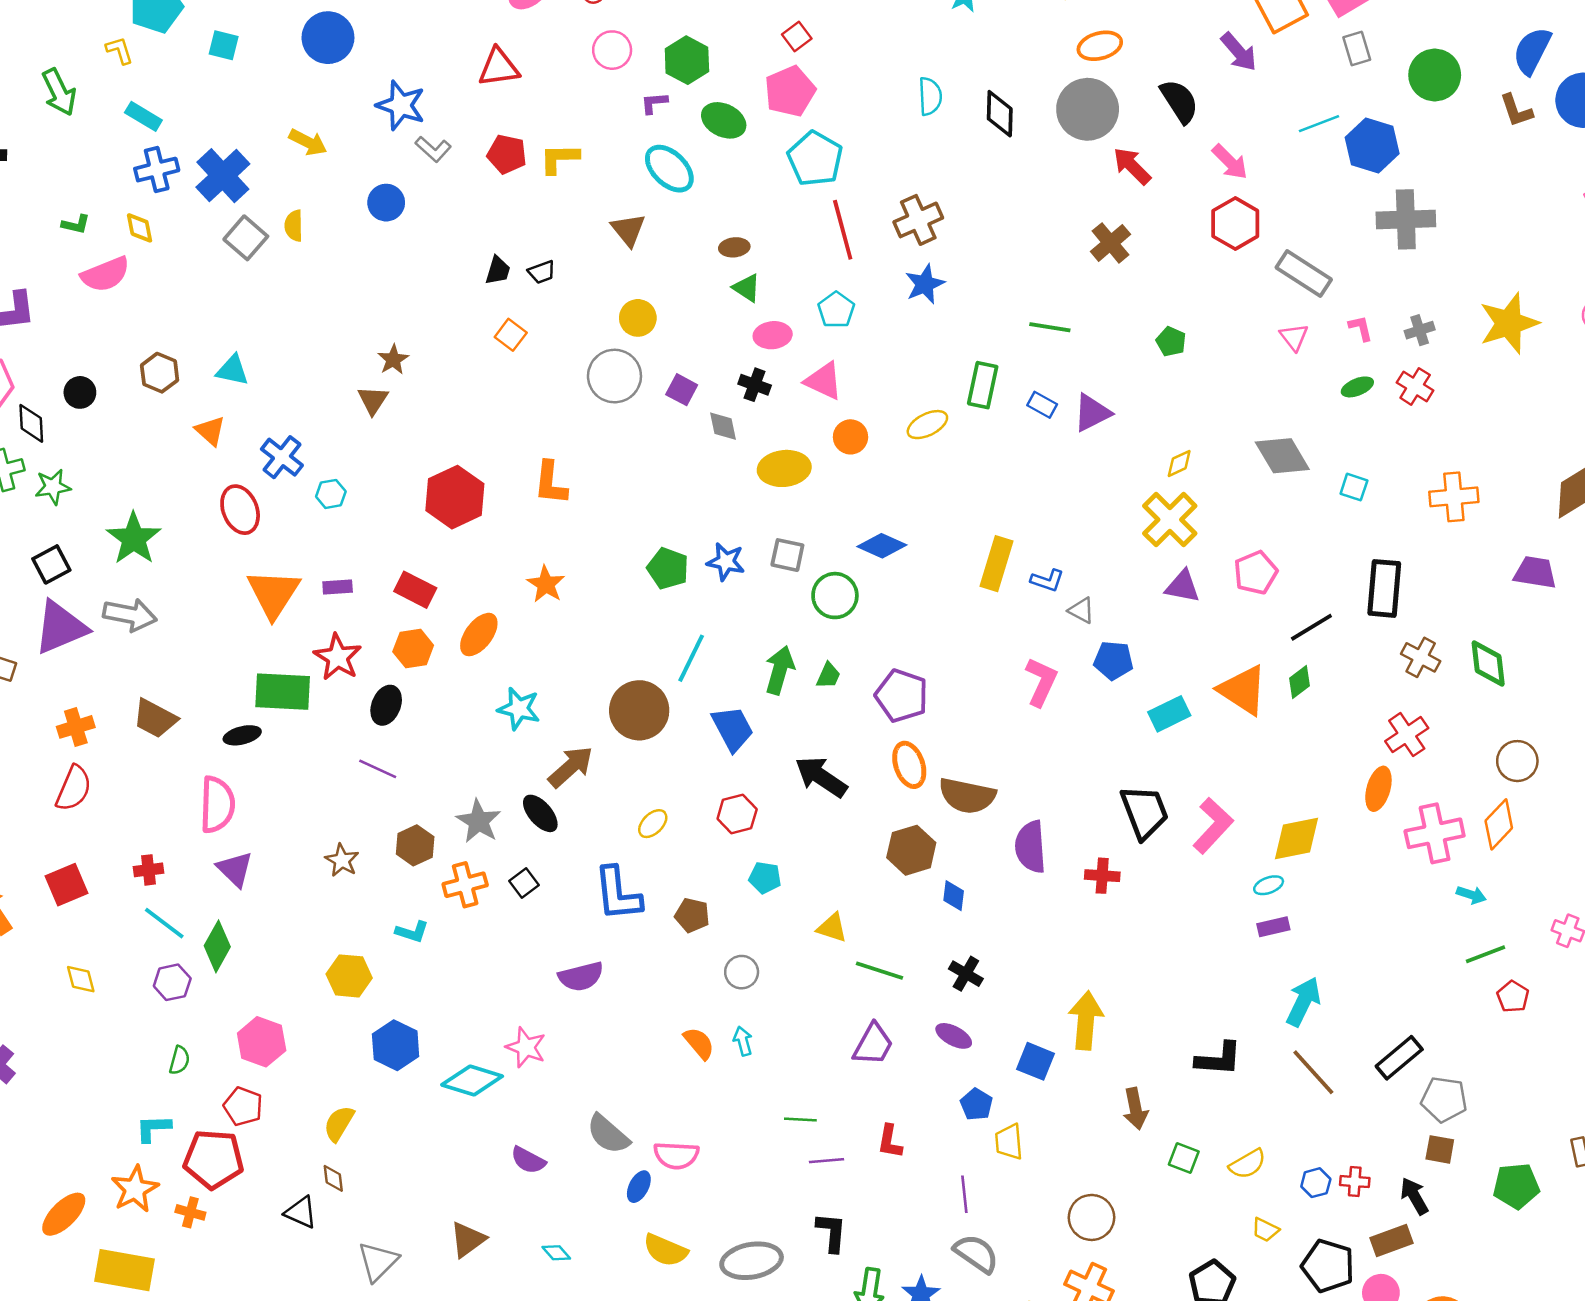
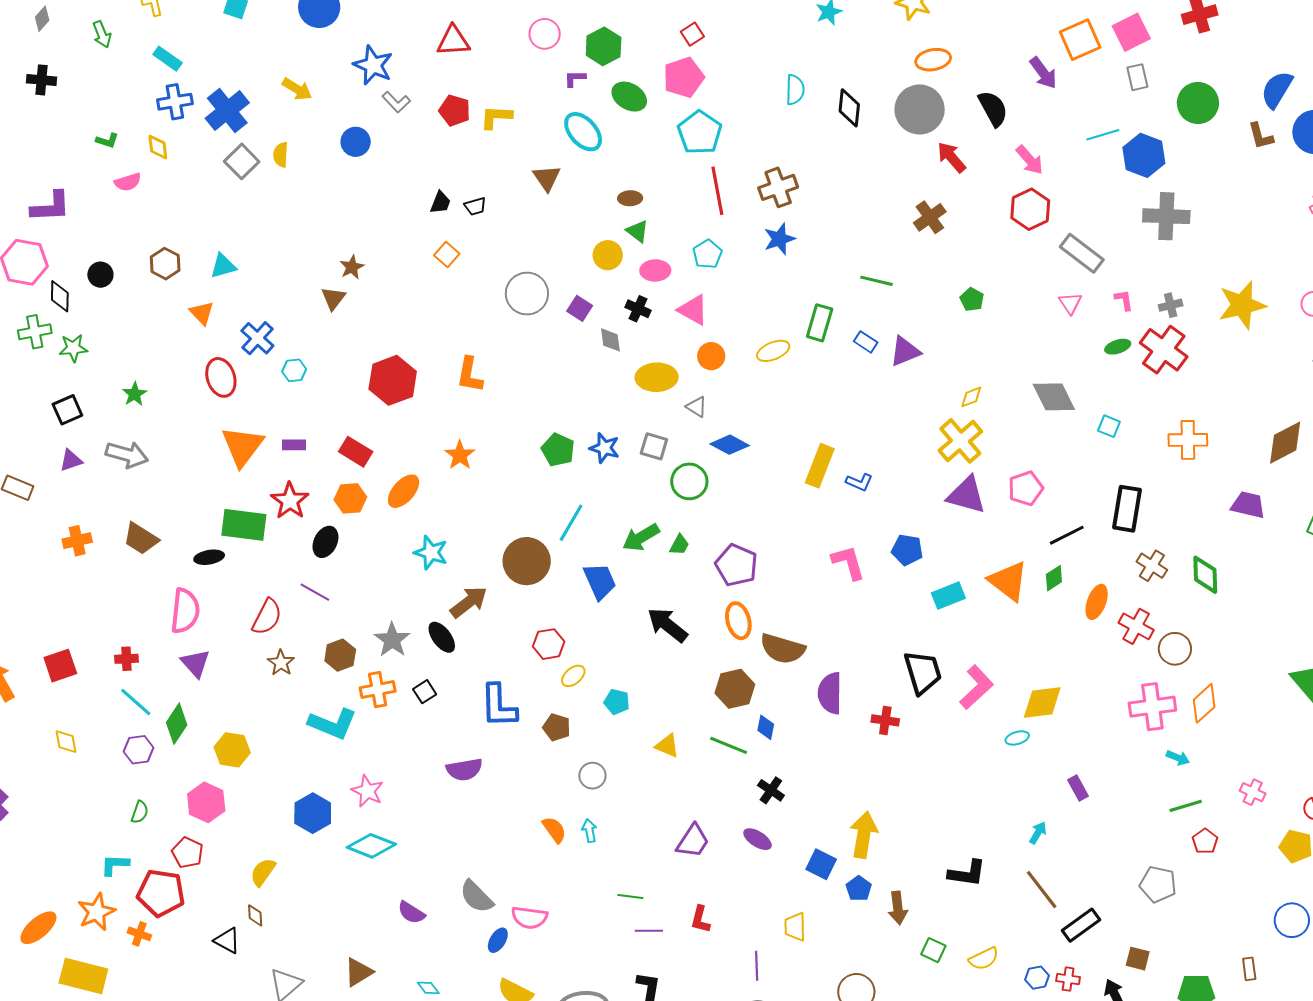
green arrow: (59, 92) -> (102, 34), size x0.7
pink semicircle: (105, 274) -> (128, 182), size x0.7
yellow circle: (638, 318) -> (608, 255), moved
cyan triangle: (232, 370) -> (223, 266), turned -32
red cross: (1415, 386) -> (1164, 350), size x1.6
green star: (134, 538) -> (135, 394), size x0.6
purple triangle: (1182, 586) -> (967, 495), size x1.4
gray triangle: (1081, 610) -> (697, 407), moved
purple triangle: (60, 627) -> (71, 460), size x0.5
green arrow: (780, 670) -> (641, 537), turned -141
pink L-shape: (1041, 682) -> (848, 562), turned -45
red cross: (1407, 735) -> (1136, 626), turned -32
brown circle: (1517, 761) -> (1175, 649), moved
red semicircle: (74, 788) -> (267, 617), moved
orange ellipse: (1378, 789) -> (1097, 602), moved
red hexagon: (737, 814) -> (549, 644), moved
yellow ellipse: (653, 824) -> (573, 676), moved
purple rectangle: (1273, 927) -> (1078, 788), moved, turned 70
cyan L-shape: (412, 932) -> (333, 724), size x1.8
green line: (880, 971) -> (729, 745), moved
yellow hexagon: (349, 976) -> (232, 750), moved
cyan arrow: (1303, 1002) -> (1038, 833), size x0.6
pink star: (526, 1047) -> (367, 791), moved
black rectangle: (1399, 1058) -> (1081, 925), moved
gray pentagon: (1444, 1099) -> (1158, 884), moved
blue pentagon: (976, 1104) -> (859, 889), moved

